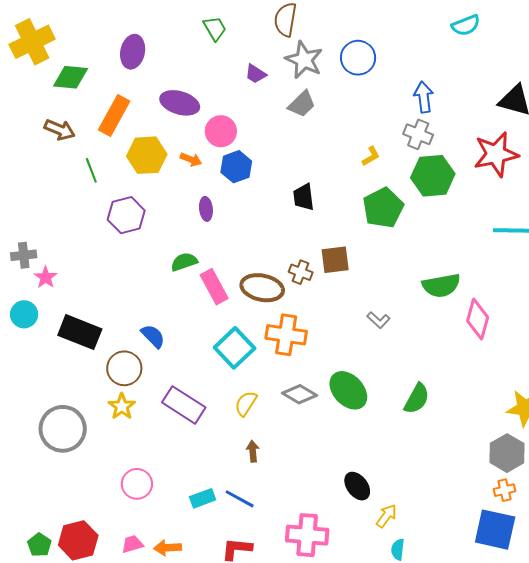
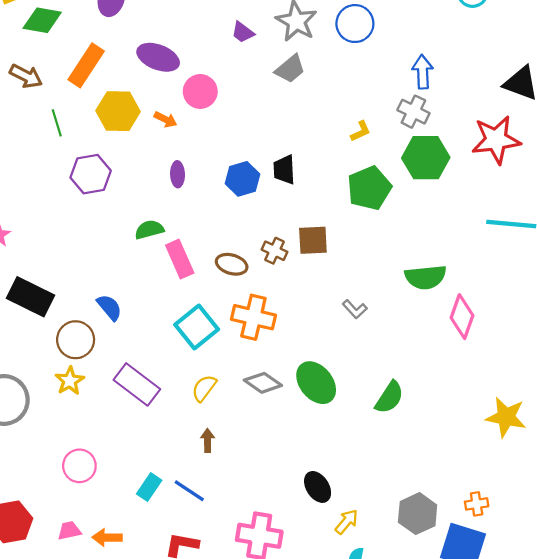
blue hexagon: (236, 167) -> (242, 179), moved
brown ellipse: (262, 288) -> (232, 264), size x0.7
gray hexagon: (507, 453) -> (418, 514), moved
cyan rectangle: (203, 498) -> (149, 487), turned -40

